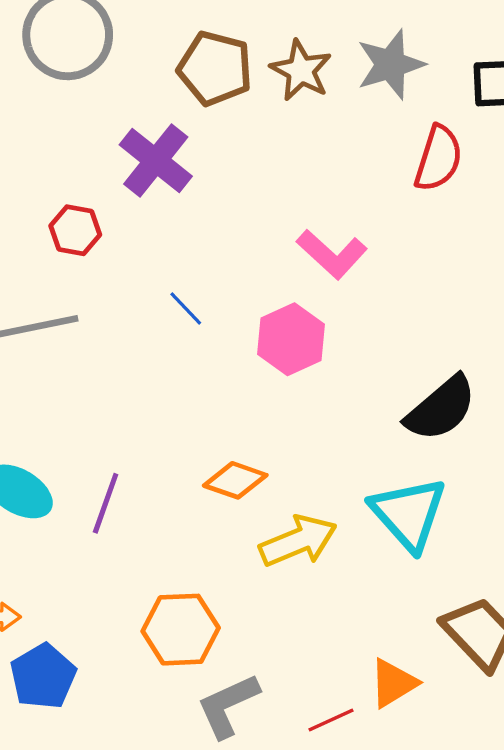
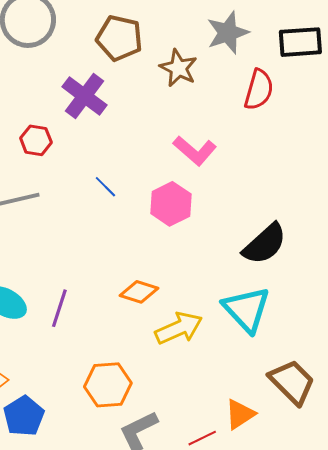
brown star: (301, 70) -> (178, 68), moved

